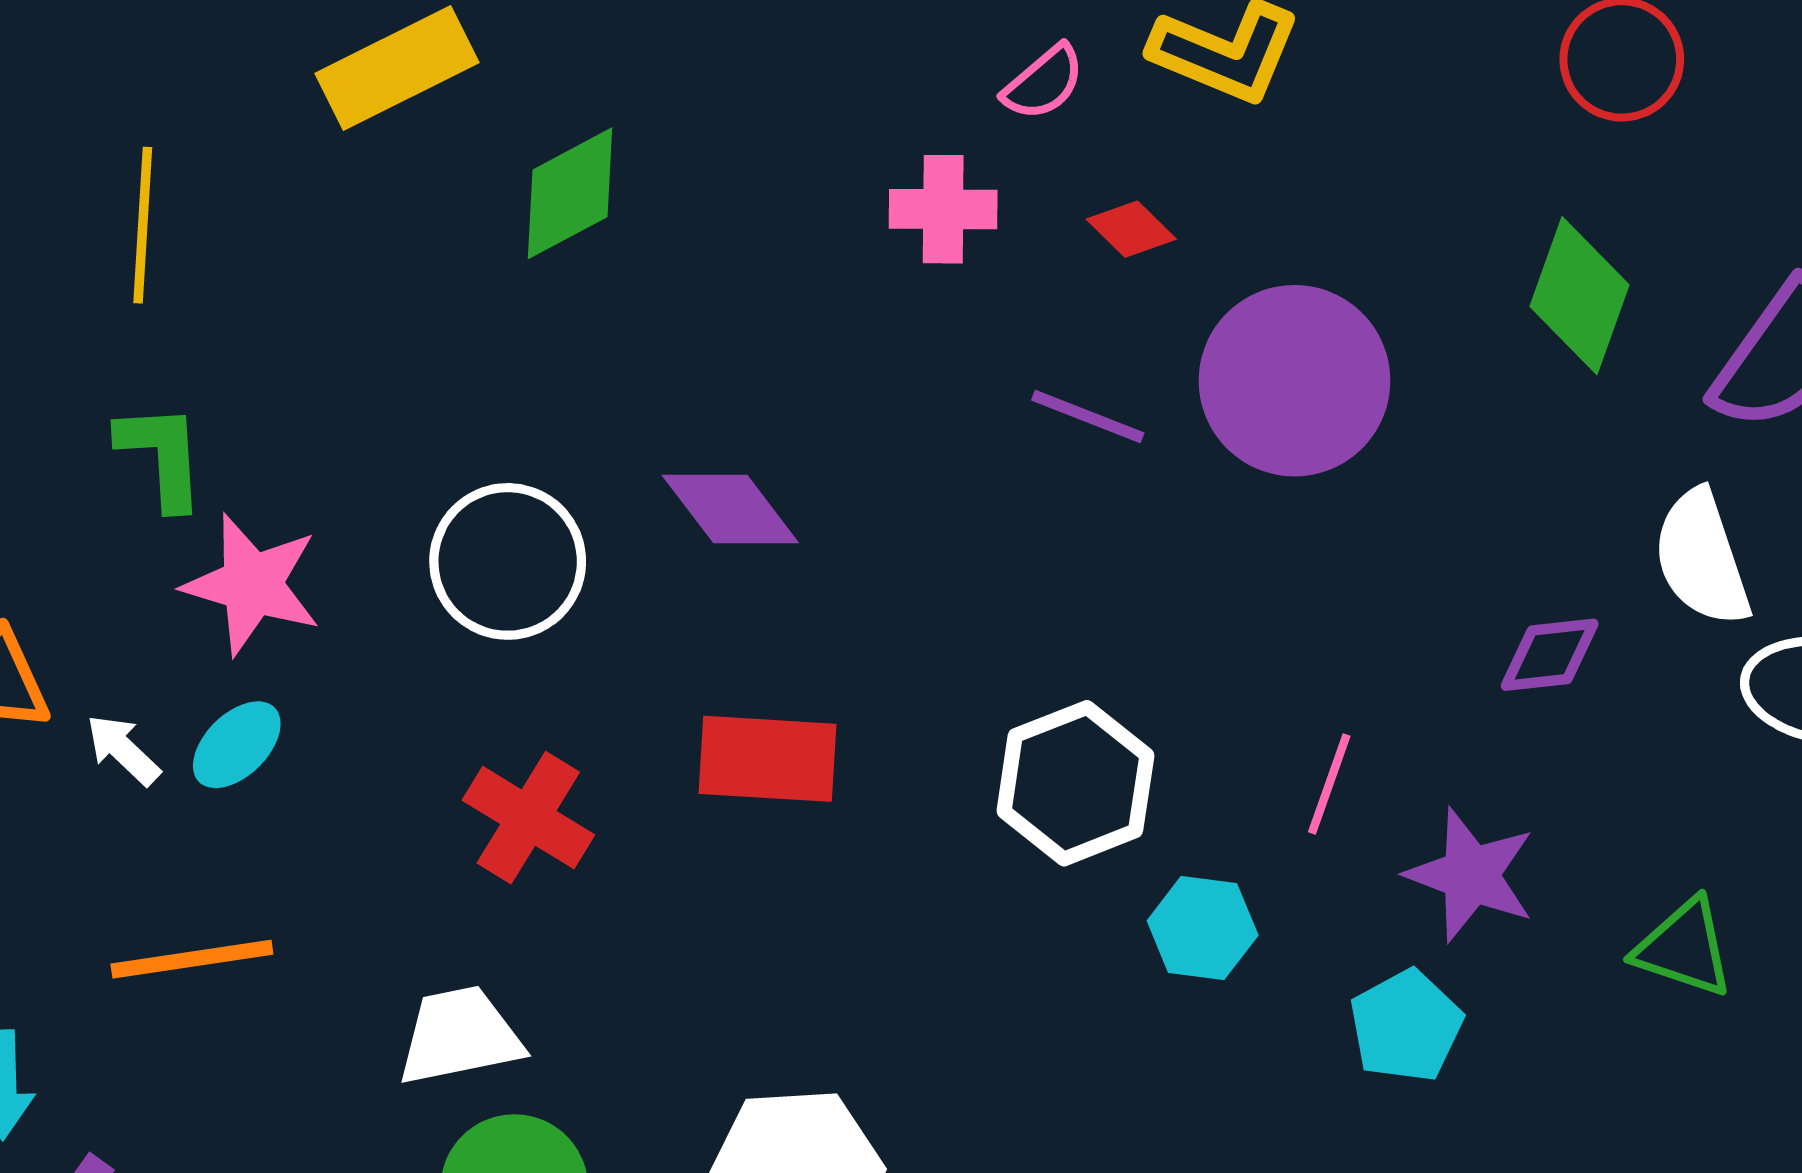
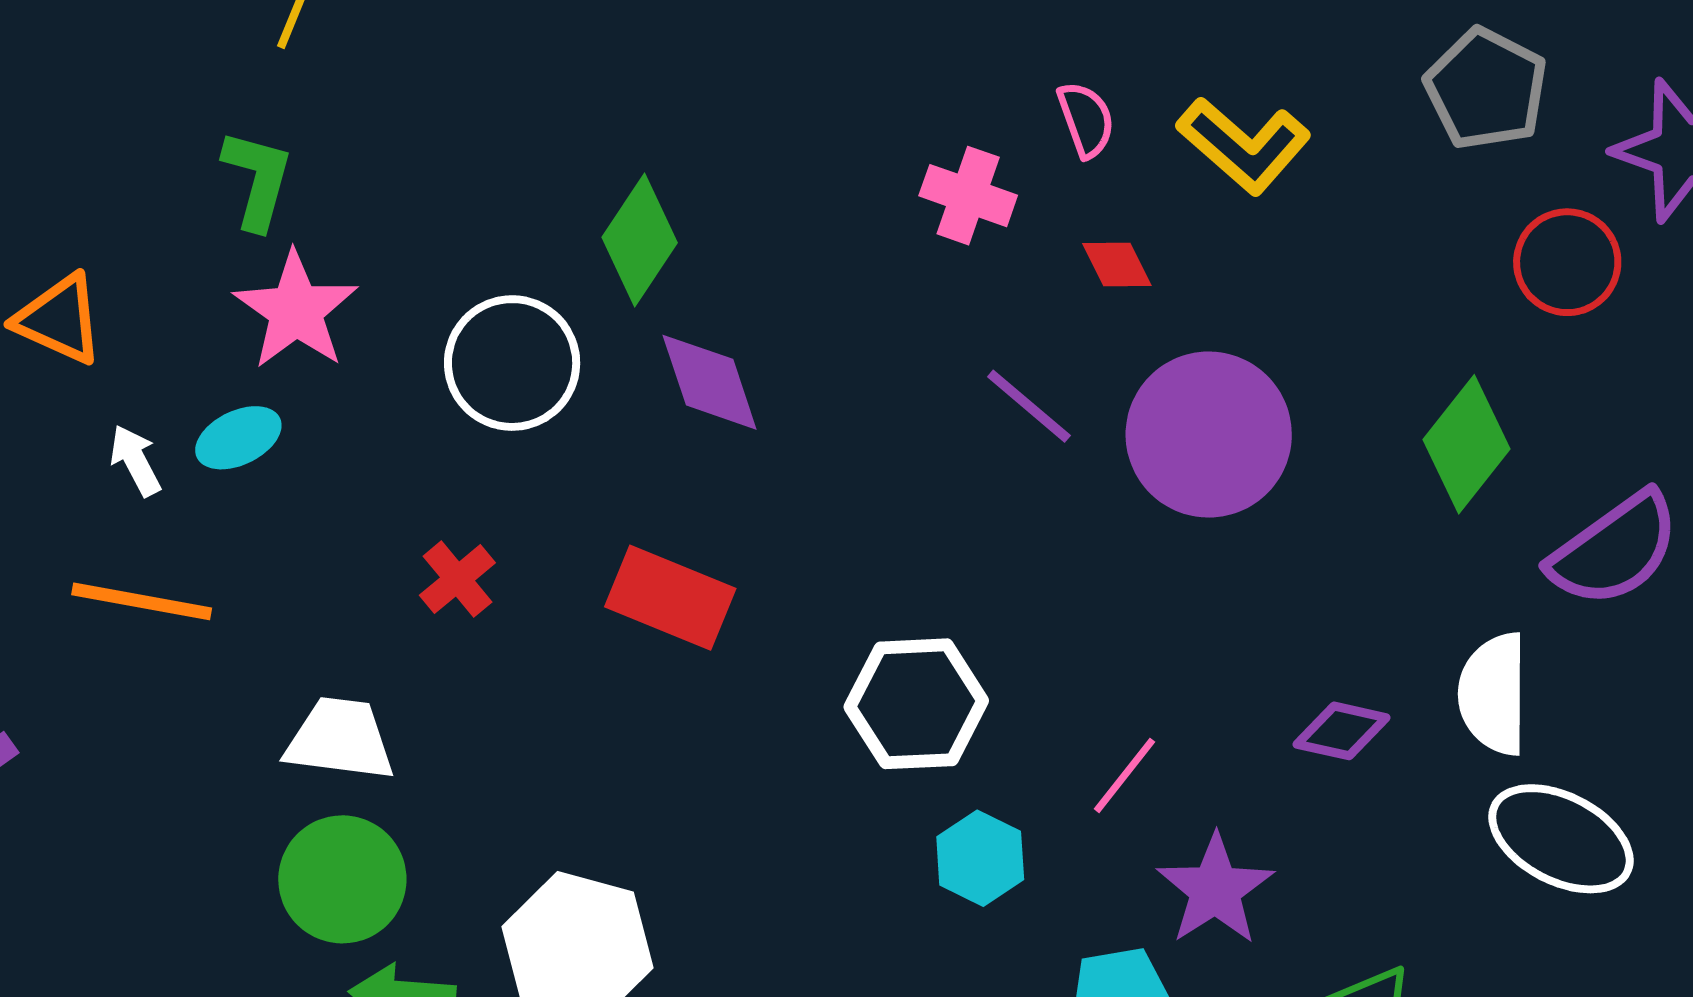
pink semicircle: (1044, 83) -> (1086, 120), turned -88
green diamond: (570, 193) -> (640, 240), moved, turned -47
white arrow: (123, 750) -> (135, 460), moved
red cross: (528, 818) -> (457, 579), size x0.7

